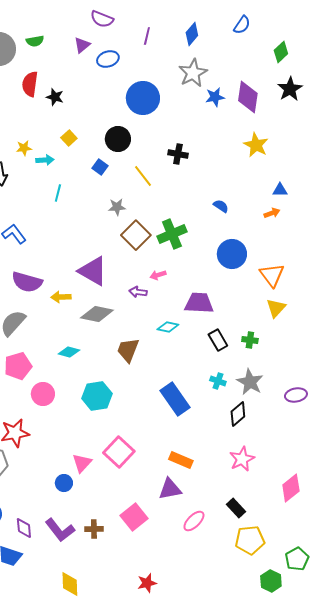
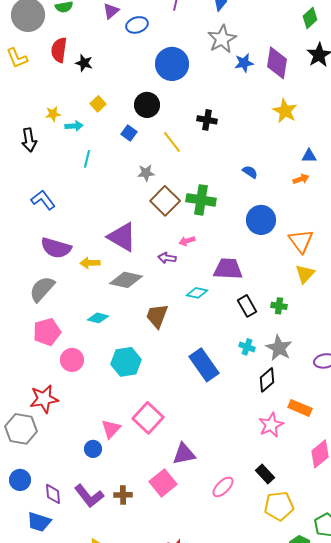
green cross: (172, 234) -> (201, 200), turned 32
orange rectangle: (181, 460) -> (300, 408), moved
purple triangle: (170, 489) -> (184, 454), moved

